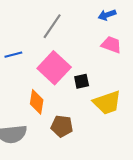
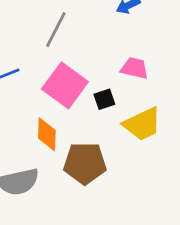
pink trapezoid: (111, 45) -> (135, 68), moved
brown pentagon: (62, 126) -> (85, 163), size x1.4

